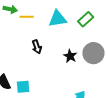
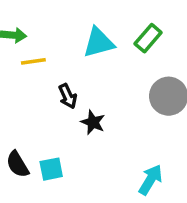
yellow line: (27, 17) -> (33, 61), moved
black star: (70, 56) -> (93, 122), moved

